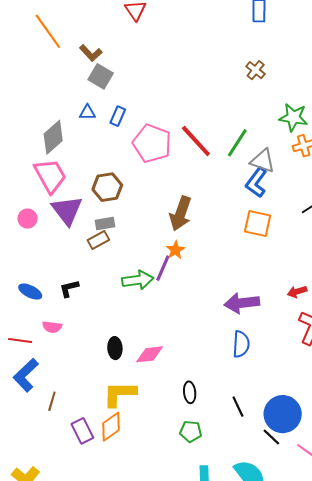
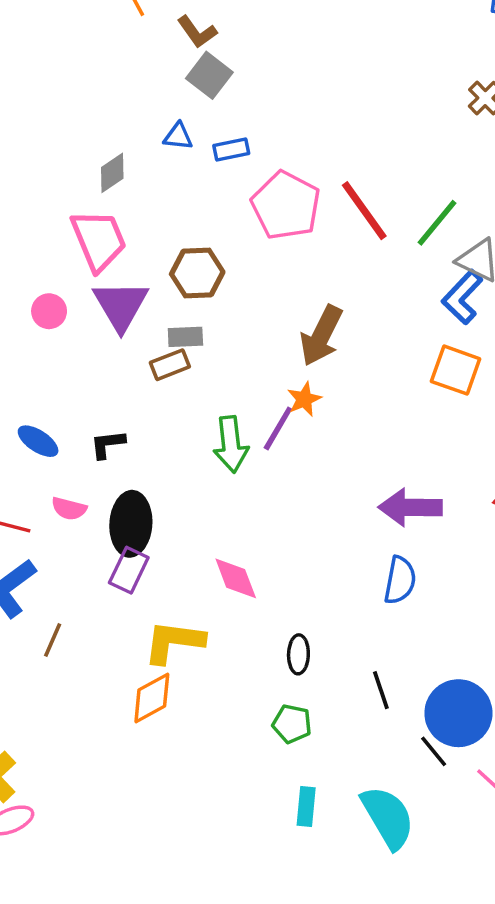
blue rectangle: (118, 116) -> (231, 149), turned 48
gray diamond: (53, 137) -> (112, 173), size x0.7
green arrow: (138, 280) -> (231, 444), turned 84
black ellipse: (115, 348) -> (131, 524), moved, size x1.6
pink diamond: (150, 354) -> (236, 578), turned 68
purple rectangle: (82, 431) -> (129, 570), moved, turned 45

